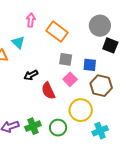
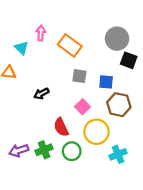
cyan triangle: (18, 42) -> (21, 48), moved
pink square: (70, 79) -> (83, 107), moved
red semicircle: (48, 91) -> (61, 127), moved

